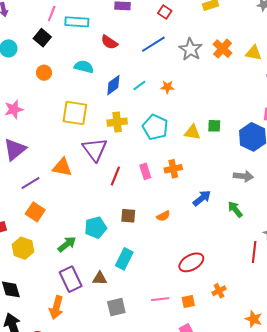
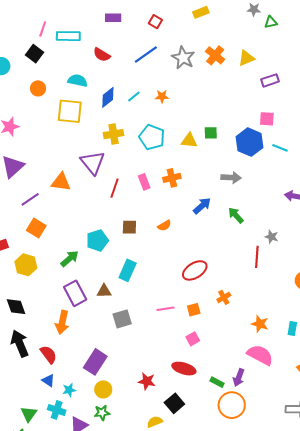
yellow triangle: (254, 53) -> (246, 58), turned -30
yellow square: (75, 113) -> (70, 111), moved
gray arrow: (243, 176) -> (231, 178), moved

